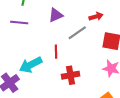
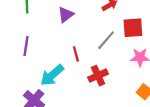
purple line: (19, 23) -> (26, 46), moved, turned -72
gray line: (77, 33) -> (106, 40), moved

